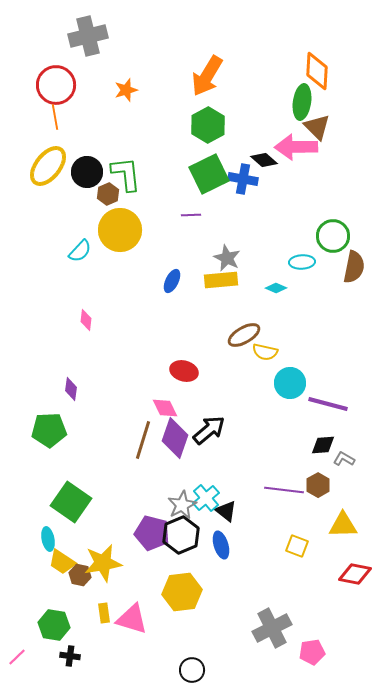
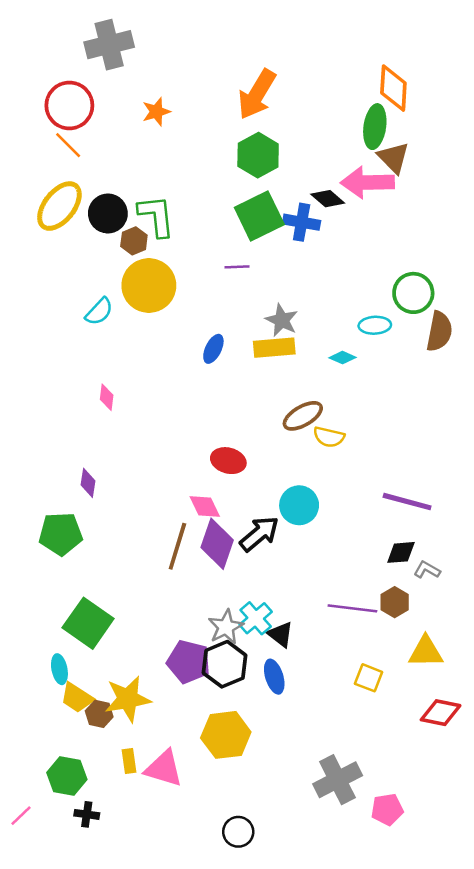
orange line: (55, 117) -> (68, 145), turned -35
cyan circle: (290, 383) -> (299, 505), moved

